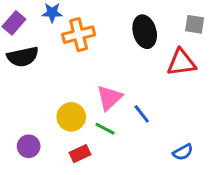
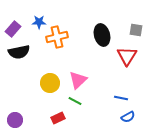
red triangle: (181, 63) -> (127, 56), turned -50
blue line: (142, 114) -> (121, 98), moved, turned -40
yellow circle: (71, 117) -> (50, 83), moved
purple circle: (29, 146) -> (15, 120), moved

